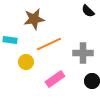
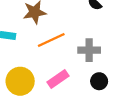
yellow circle: (26, 62) -> (20, 81), moved, size x1.6

